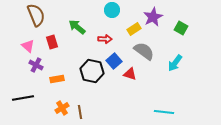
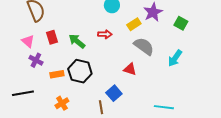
green arrow: (77, 27) -> (77, 41), moved
blue square: (114, 61) -> (114, 93), moved
black hexagon: (92, 71) -> (80, 71), moved
brown line: (80, 112) -> (101, 107), moved

